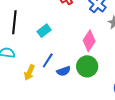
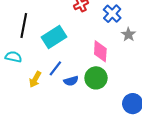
cyan rectangle: (44, 31) -> (54, 37), size x1.6
pink diamond: (89, 41) -> (100, 51), turned -35

